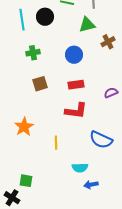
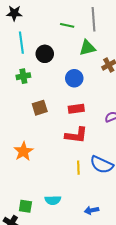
black circle: (45, 17) -> (45, 54), moved
green cross: (33, 53) -> (23, 76), moved
yellow line: (56, 143) -> (78, 168), moved
cyan semicircle: (80, 168) -> (53, 200), moved

